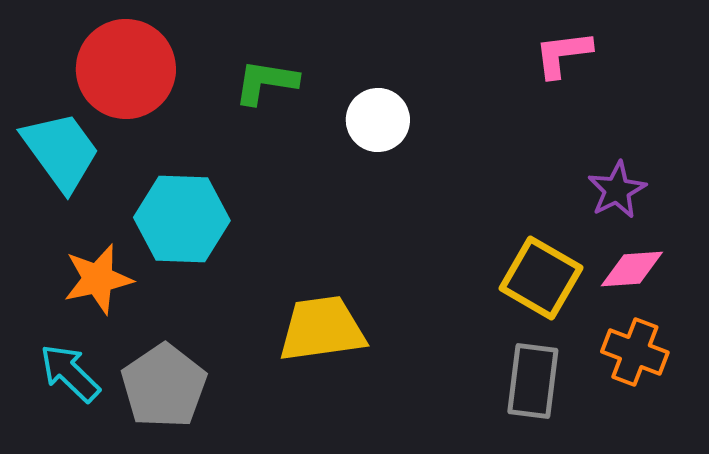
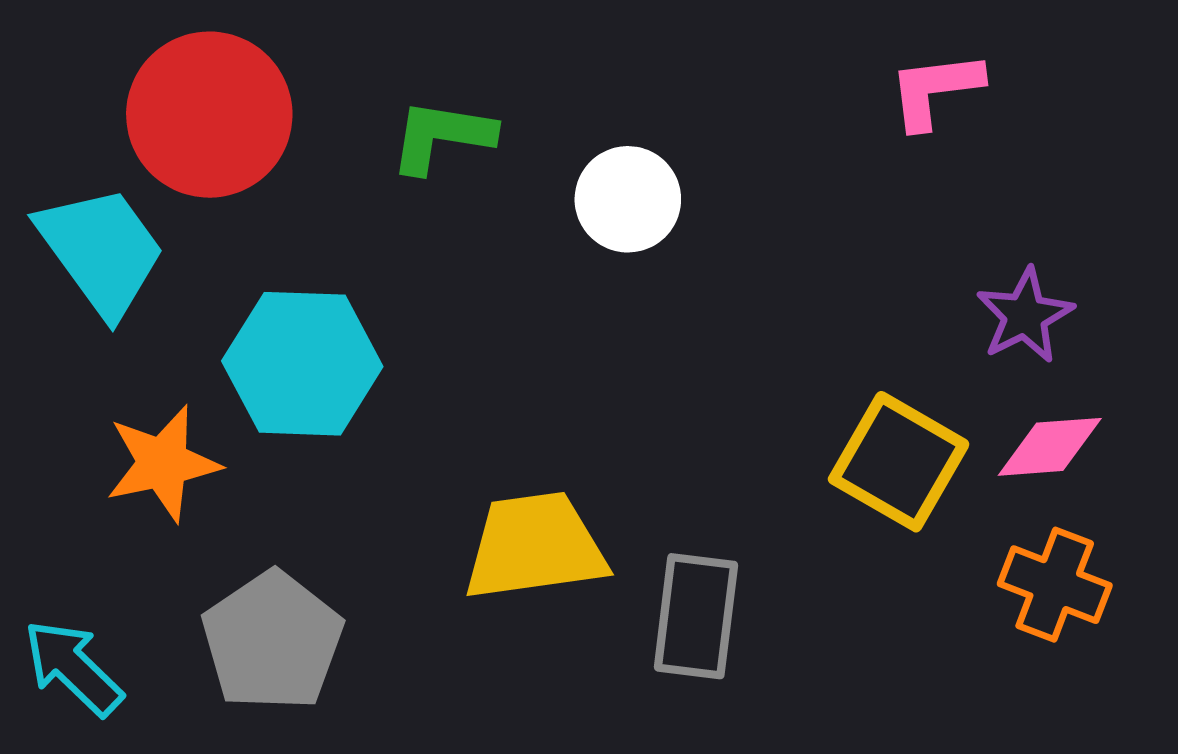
cyan arrow: (70, 373) -> (73, 668), moved
gray rectangle: (533, 381) -> (696, 616), moved

